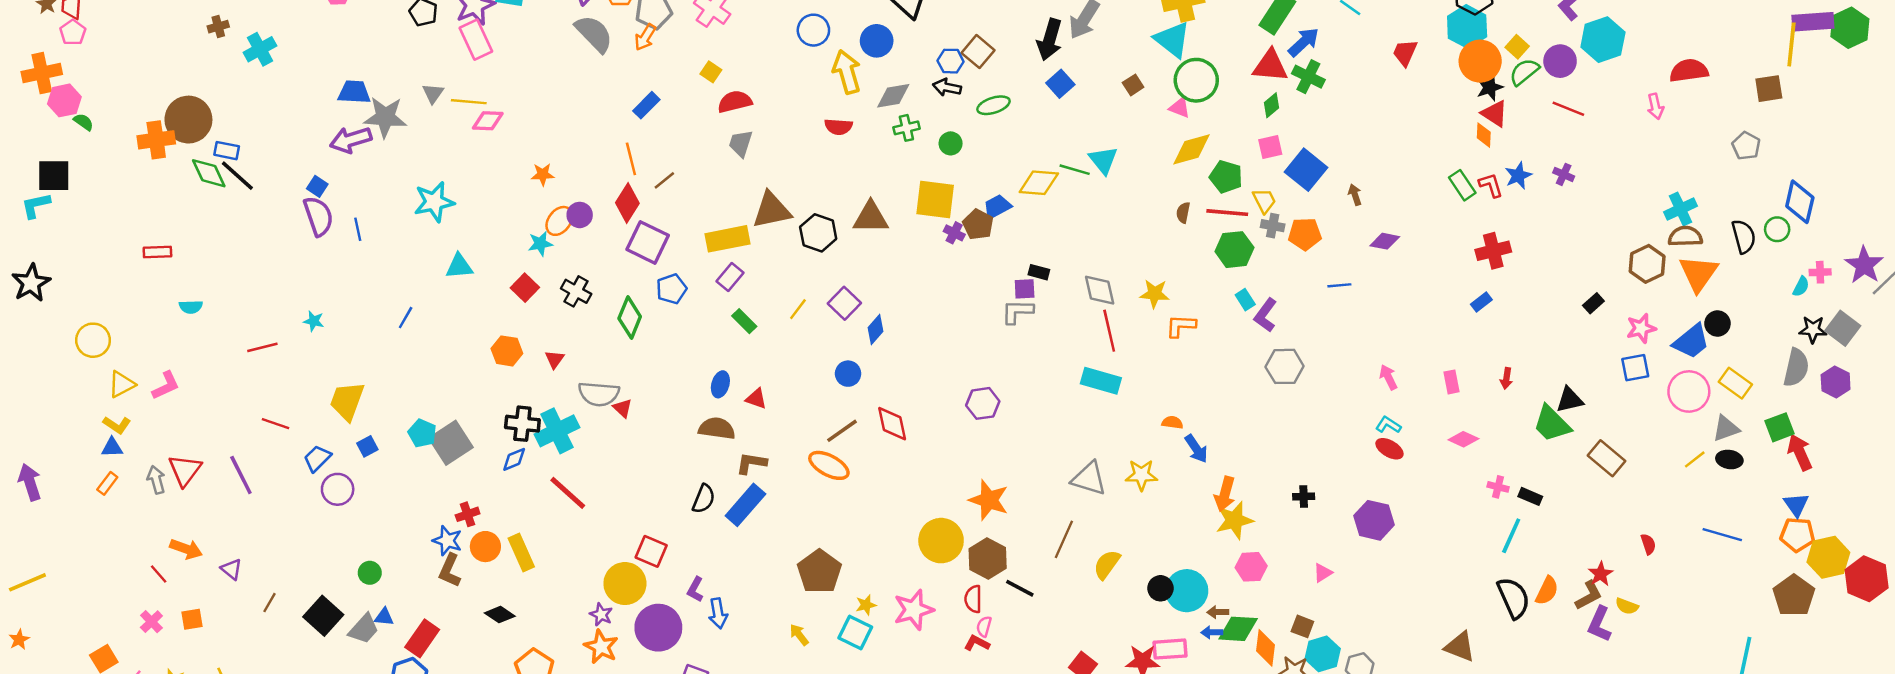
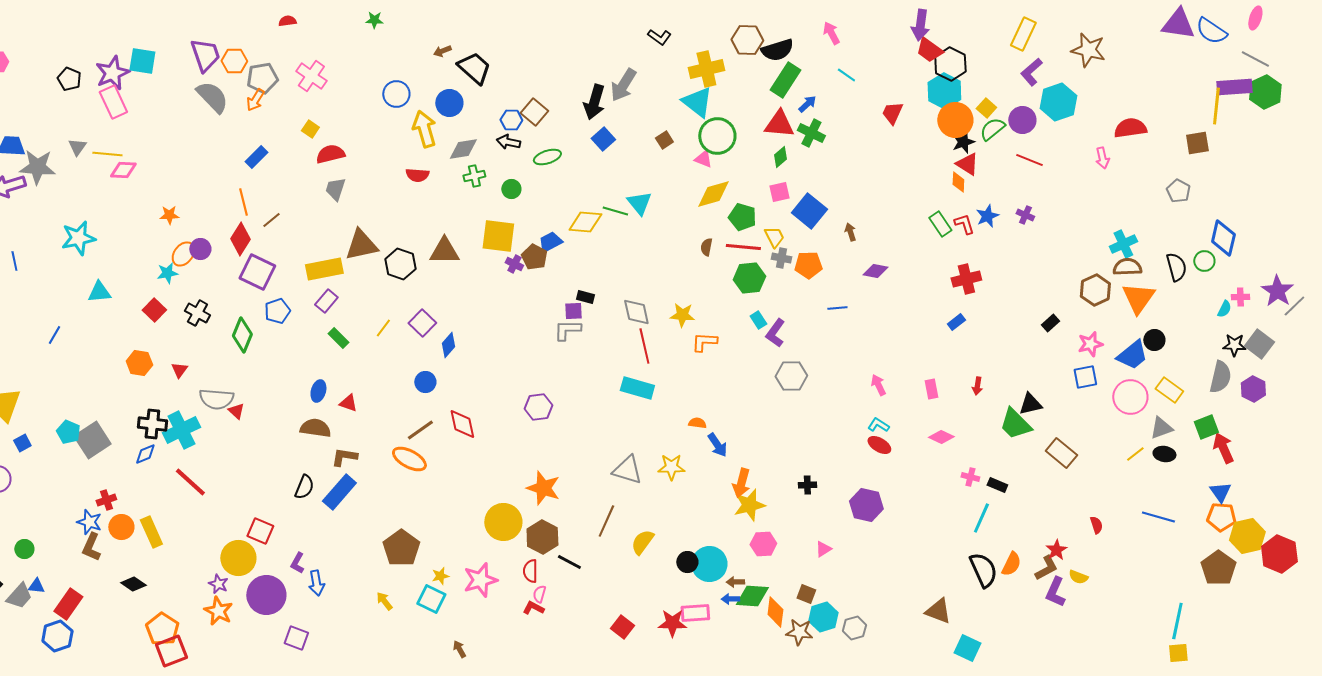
blue arrow: (1304, 42) -> (807, 104), size x0.7

